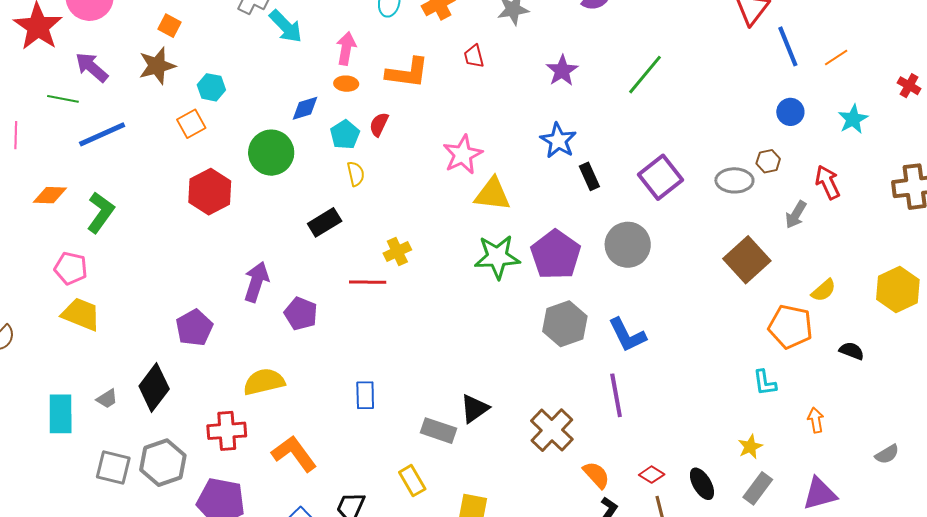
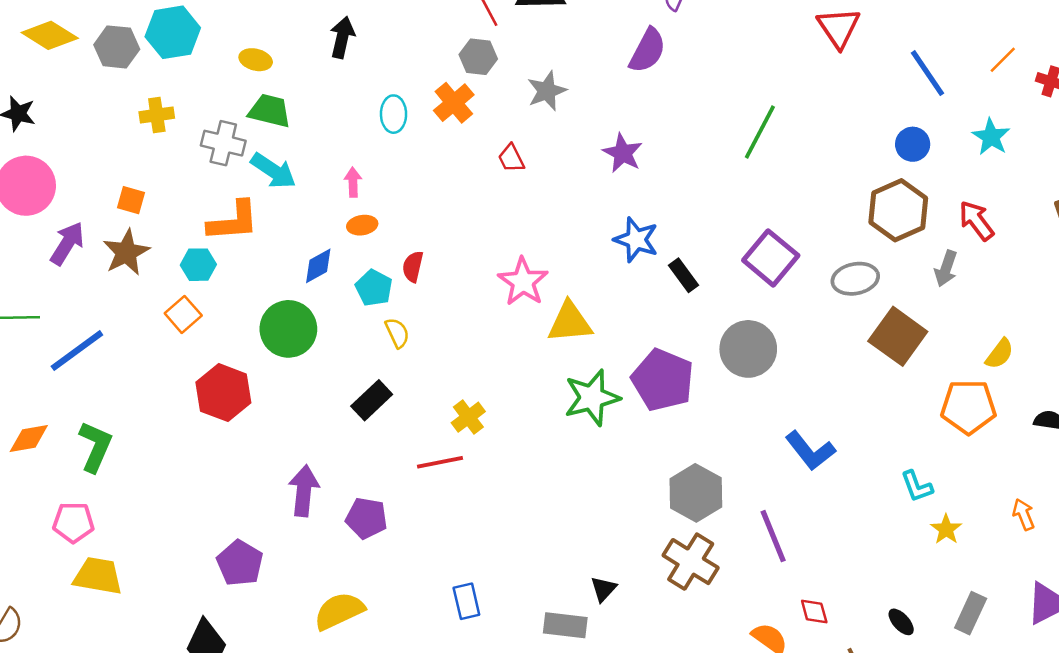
blue line: (788, 46) -> (928, 73), moved
pink arrow: (346, 48) -> (353, 182), size x0.7
orange line: (836, 58) -> (1003, 60), moved
purple arrow: (92, 67) -> (67, 243), moved, turned 93
orange L-shape: (407, 73) -> (233, 221), moved
green line: (645, 75) -> (760, 132), moved
brown hexagon: (768, 161) -> (898, 210), size x2.0
gray ellipse: (734, 180) -> (855, 279), moved
gray hexagon: (565, 324) -> (696, 493), moved
blue L-shape: (627, 335) -> (810, 451), moved
cyan L-shape: (765, 383) -> (917, 486), moved
black triangle: (474, 408) -> (603, 589), size x0.7
brown cross: (552, 430) -> (691, 562), moved
yellow star: (750, 447) -> (946, 529), moved
red diamond: (652, 475) -> (814, 611), moved, turned 55
black ellipse: (702, 484) -> (901, 622), size x0.7

